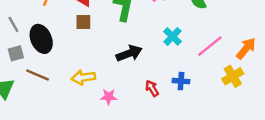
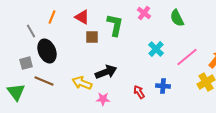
brown square: (83, 22) -> (92, 37), moved
gray line: (13, 24) -> (31, 31), moved
black arrow: (129, 53) -> (106, 72), moved
yellow arrow: (83, 77) -> (82, 83), turned 30

